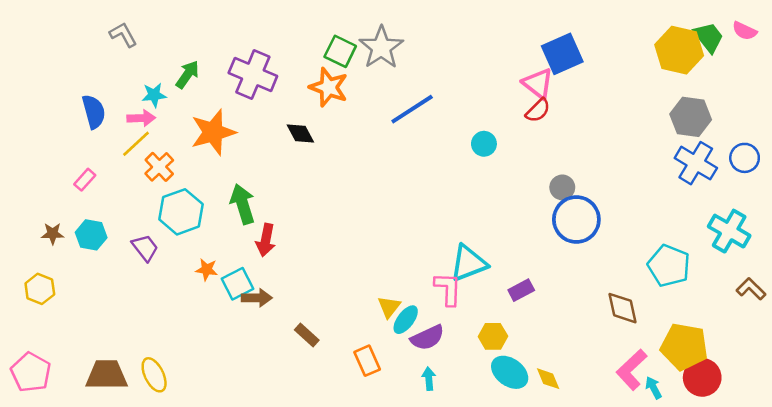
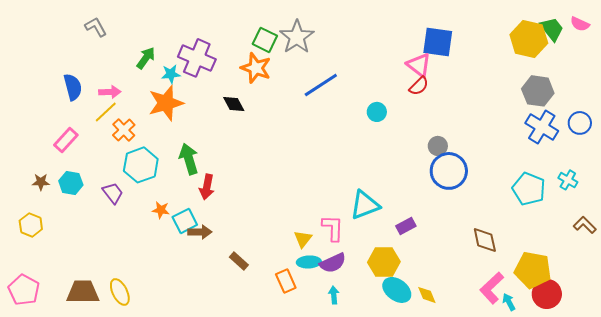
blue square: (562, 54) -> (438, 42), turned 32
cyan star: (154, 95) -> (171, 74), moved
pink rectangle: (85, 180) -> (66, 140), size x1.4
cyan cross: (729, 231) -> (568, 180), size x0.6
cyan pentagon: (669, 266) -> (529, 189), moved
pink L-shape: (448, 289) -> (333, 228), moved
cyan ellipse: (406, 320) -> (309, 262), moved, turned 50
yellow hexagon: (493, 336) -> (384, 262), size x1.4

